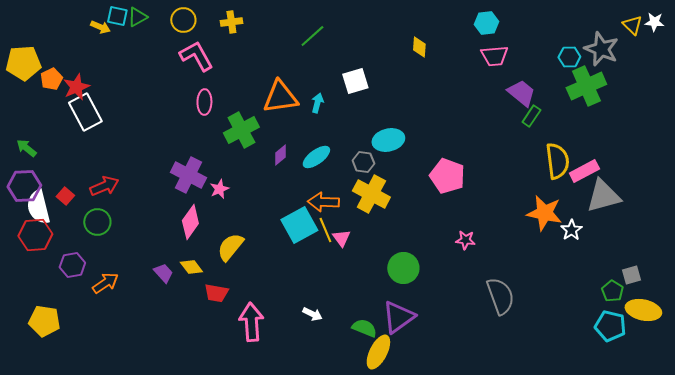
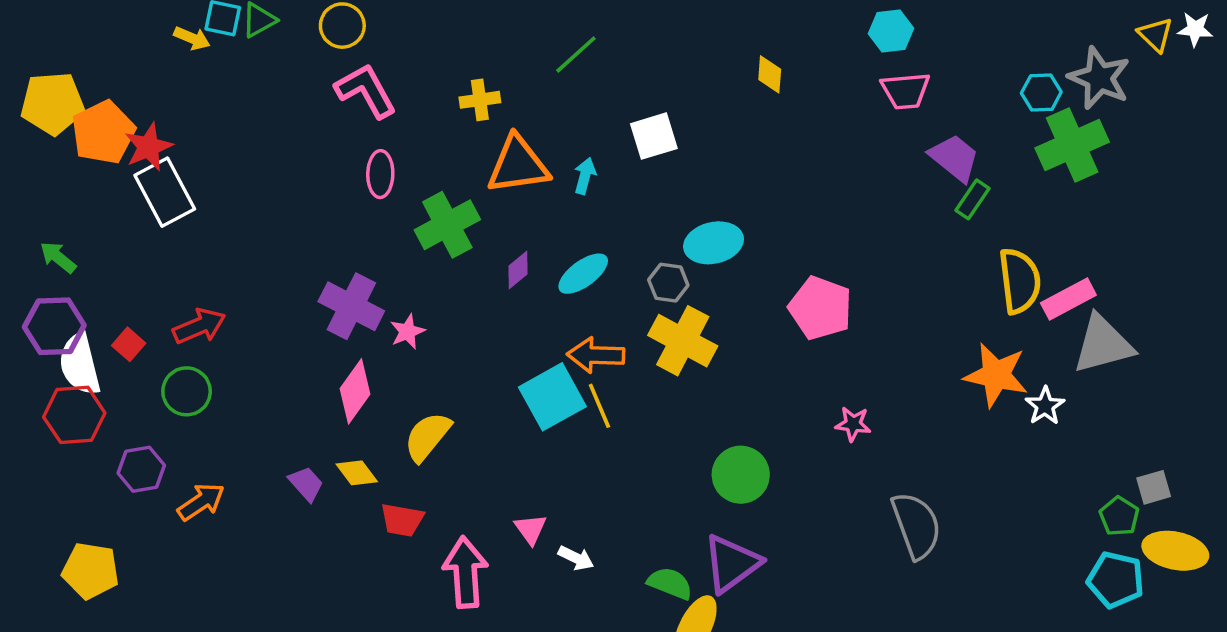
yellow cross: (231, 22) -> (480, 100), moved
orange pentagon: (51, 79) -> (103, 132), size x1.6
pink triangle: (341, 238) -> (531, 529), moved

